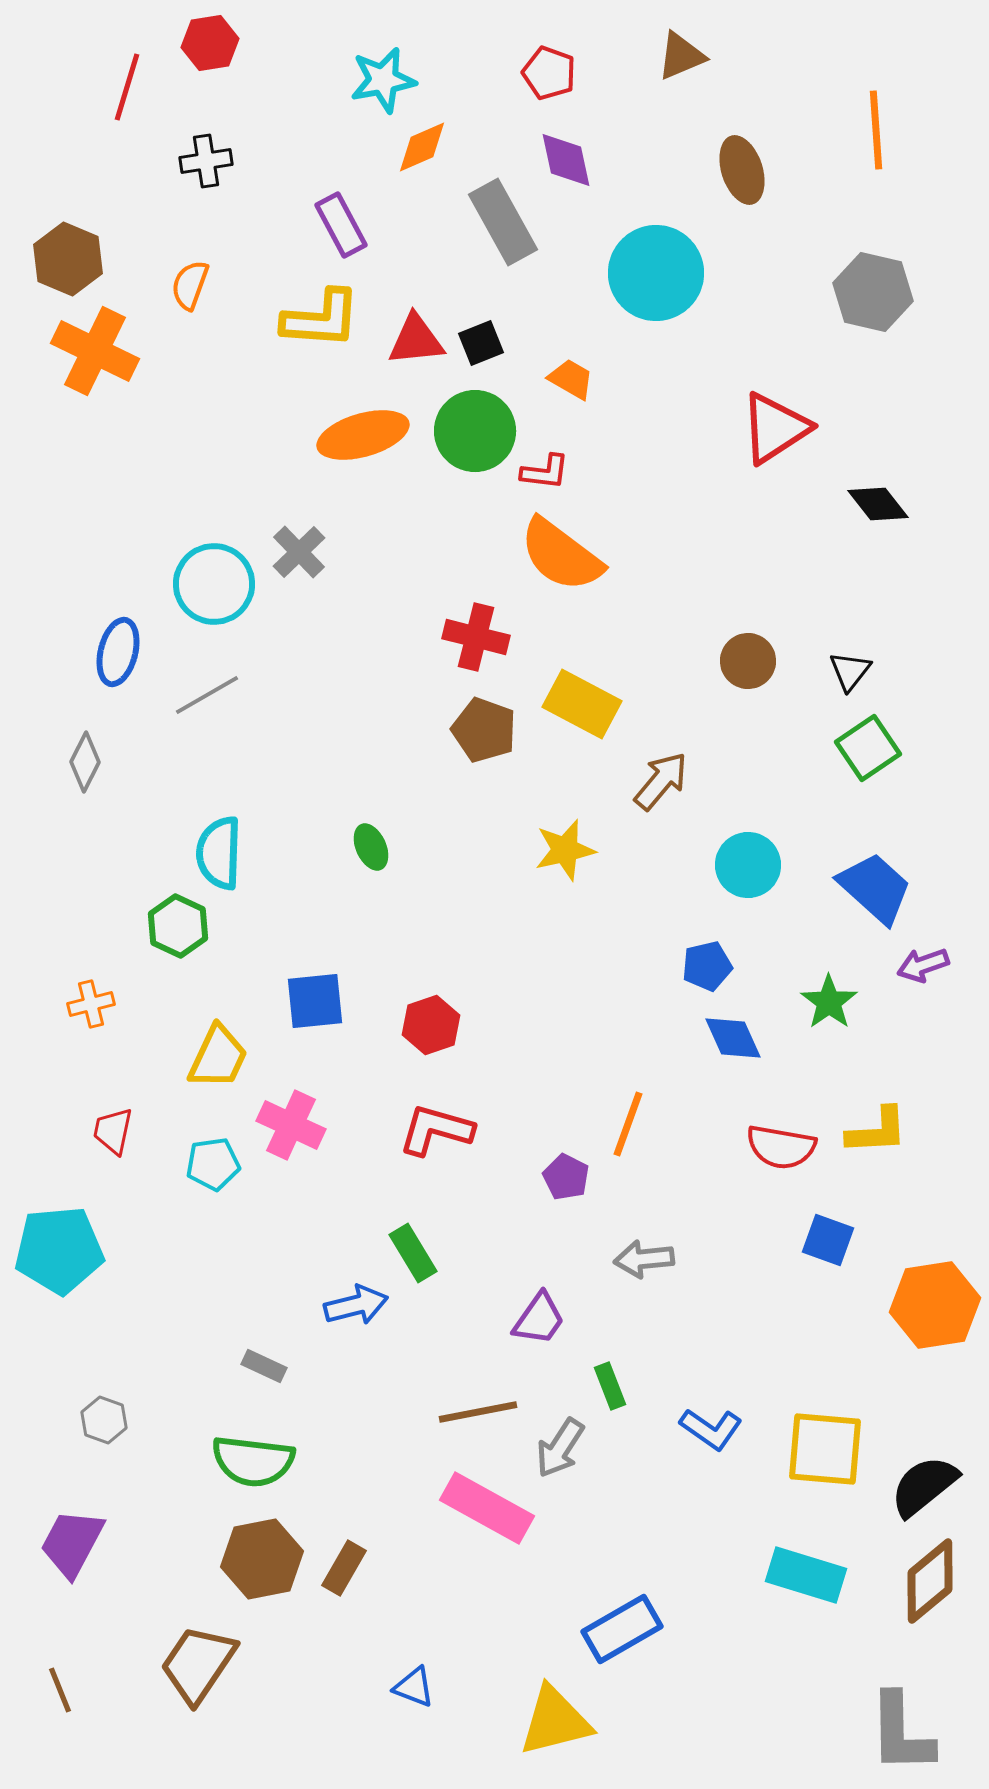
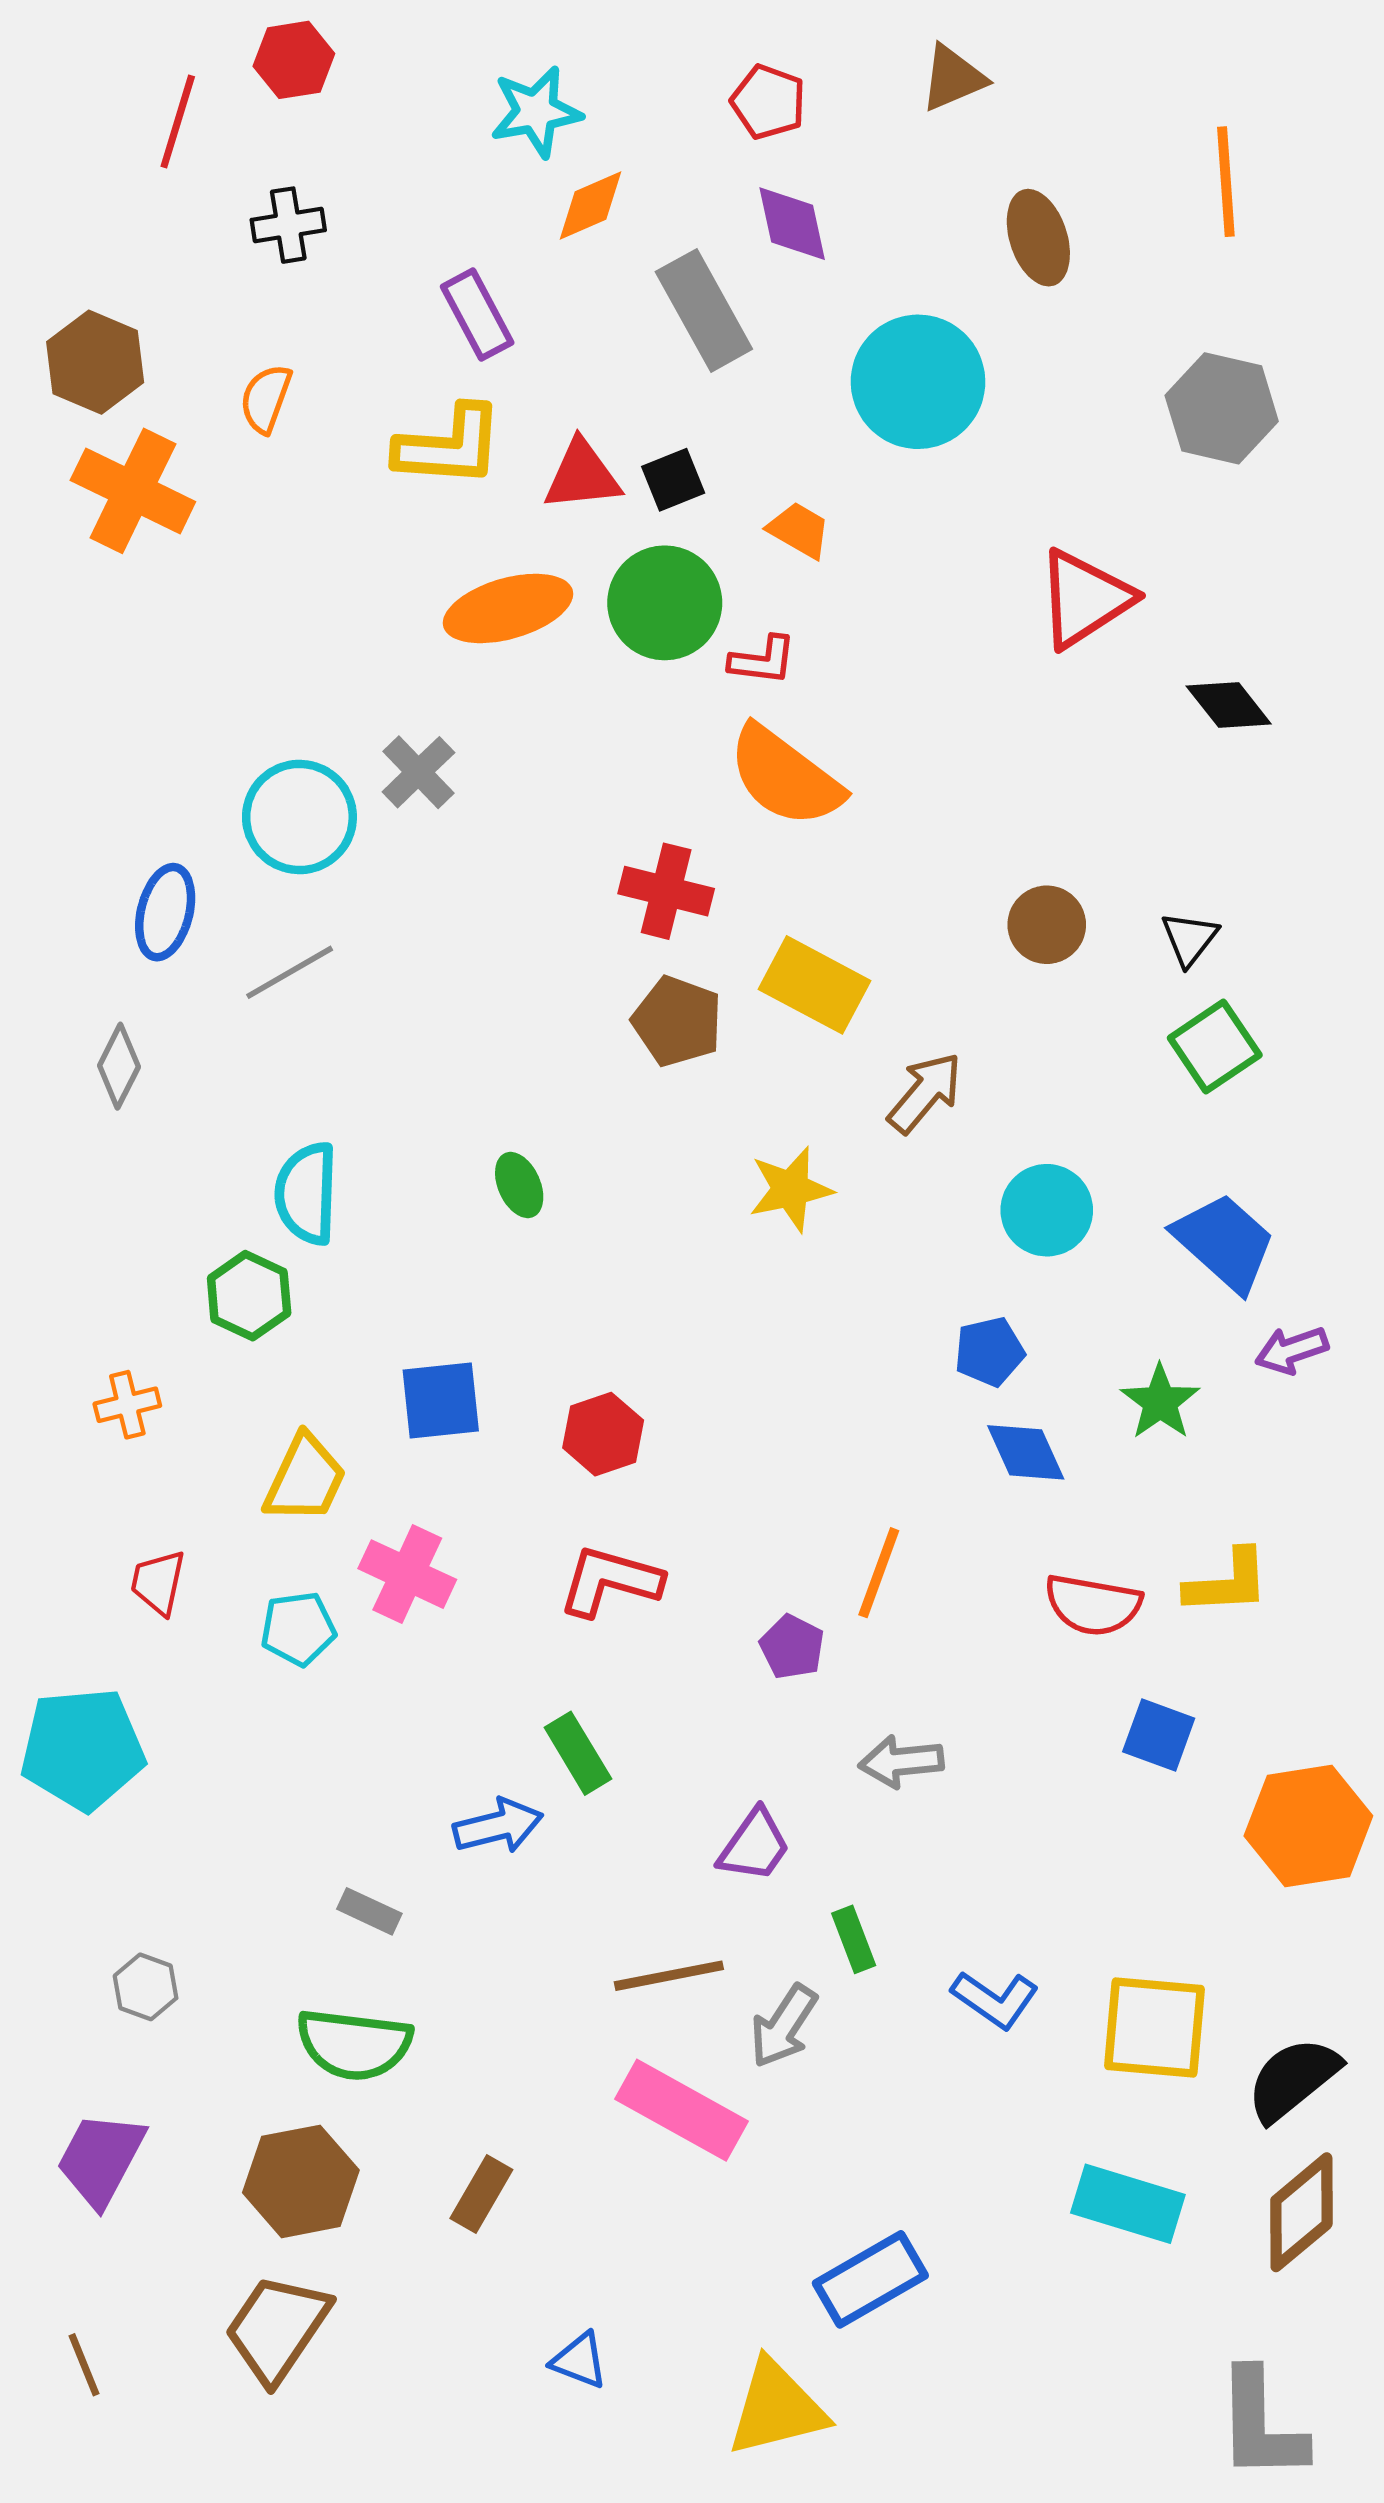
brown hexagon: (262, 1559) -> (301, 2181), moved

